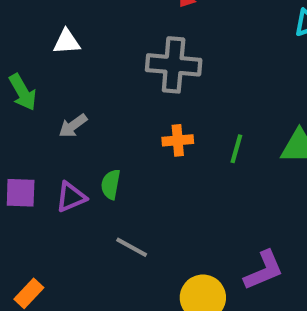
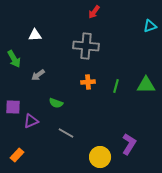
green semicircle: (111, 184) -> (56, 103), turned -80
purple triangle: (71, 197) -> (31, 121), moved
purple L-shape: (264, 270) -> (129, 144), turned -35

